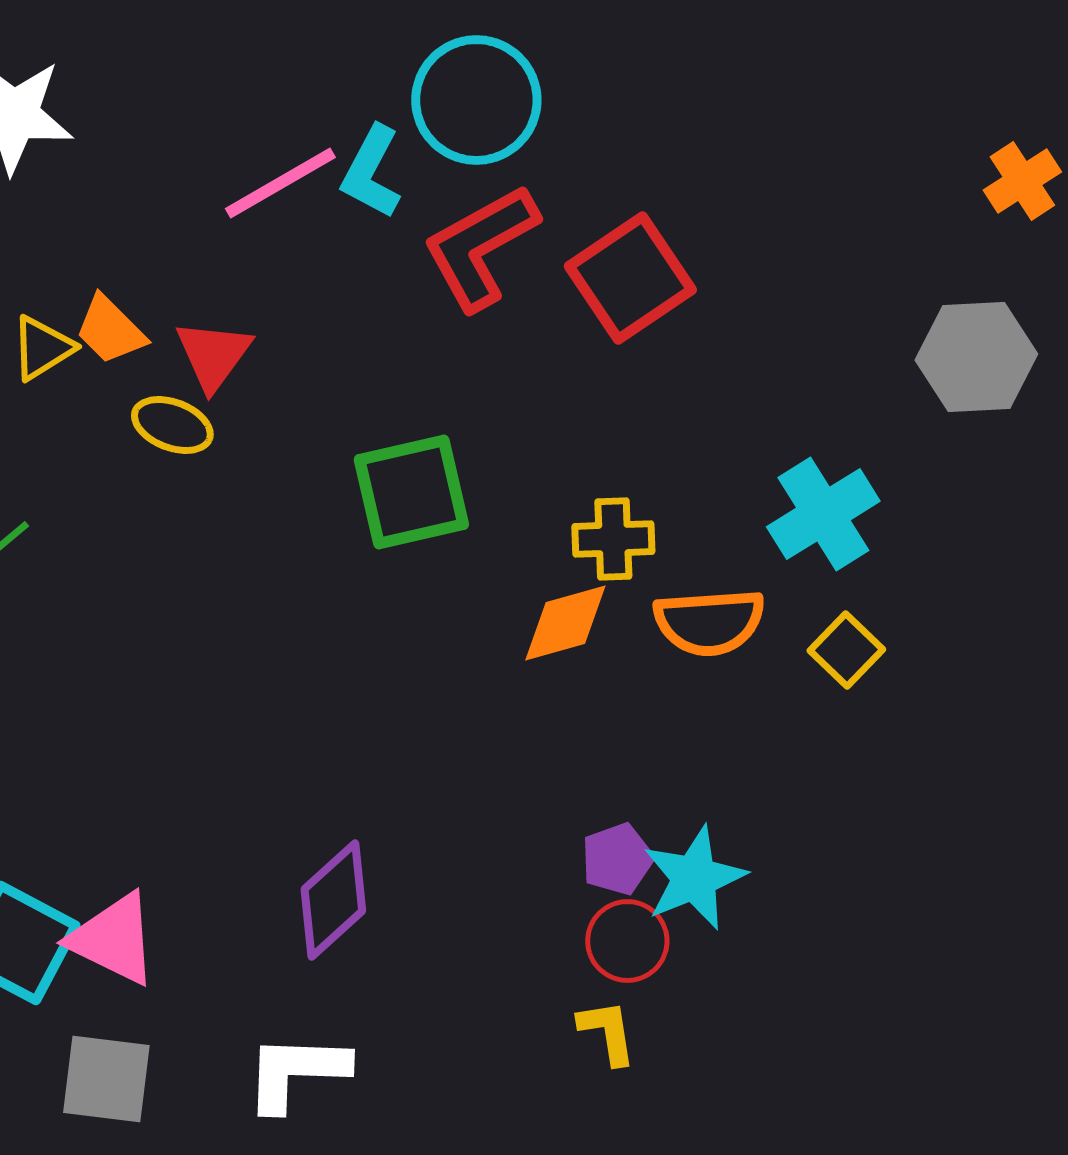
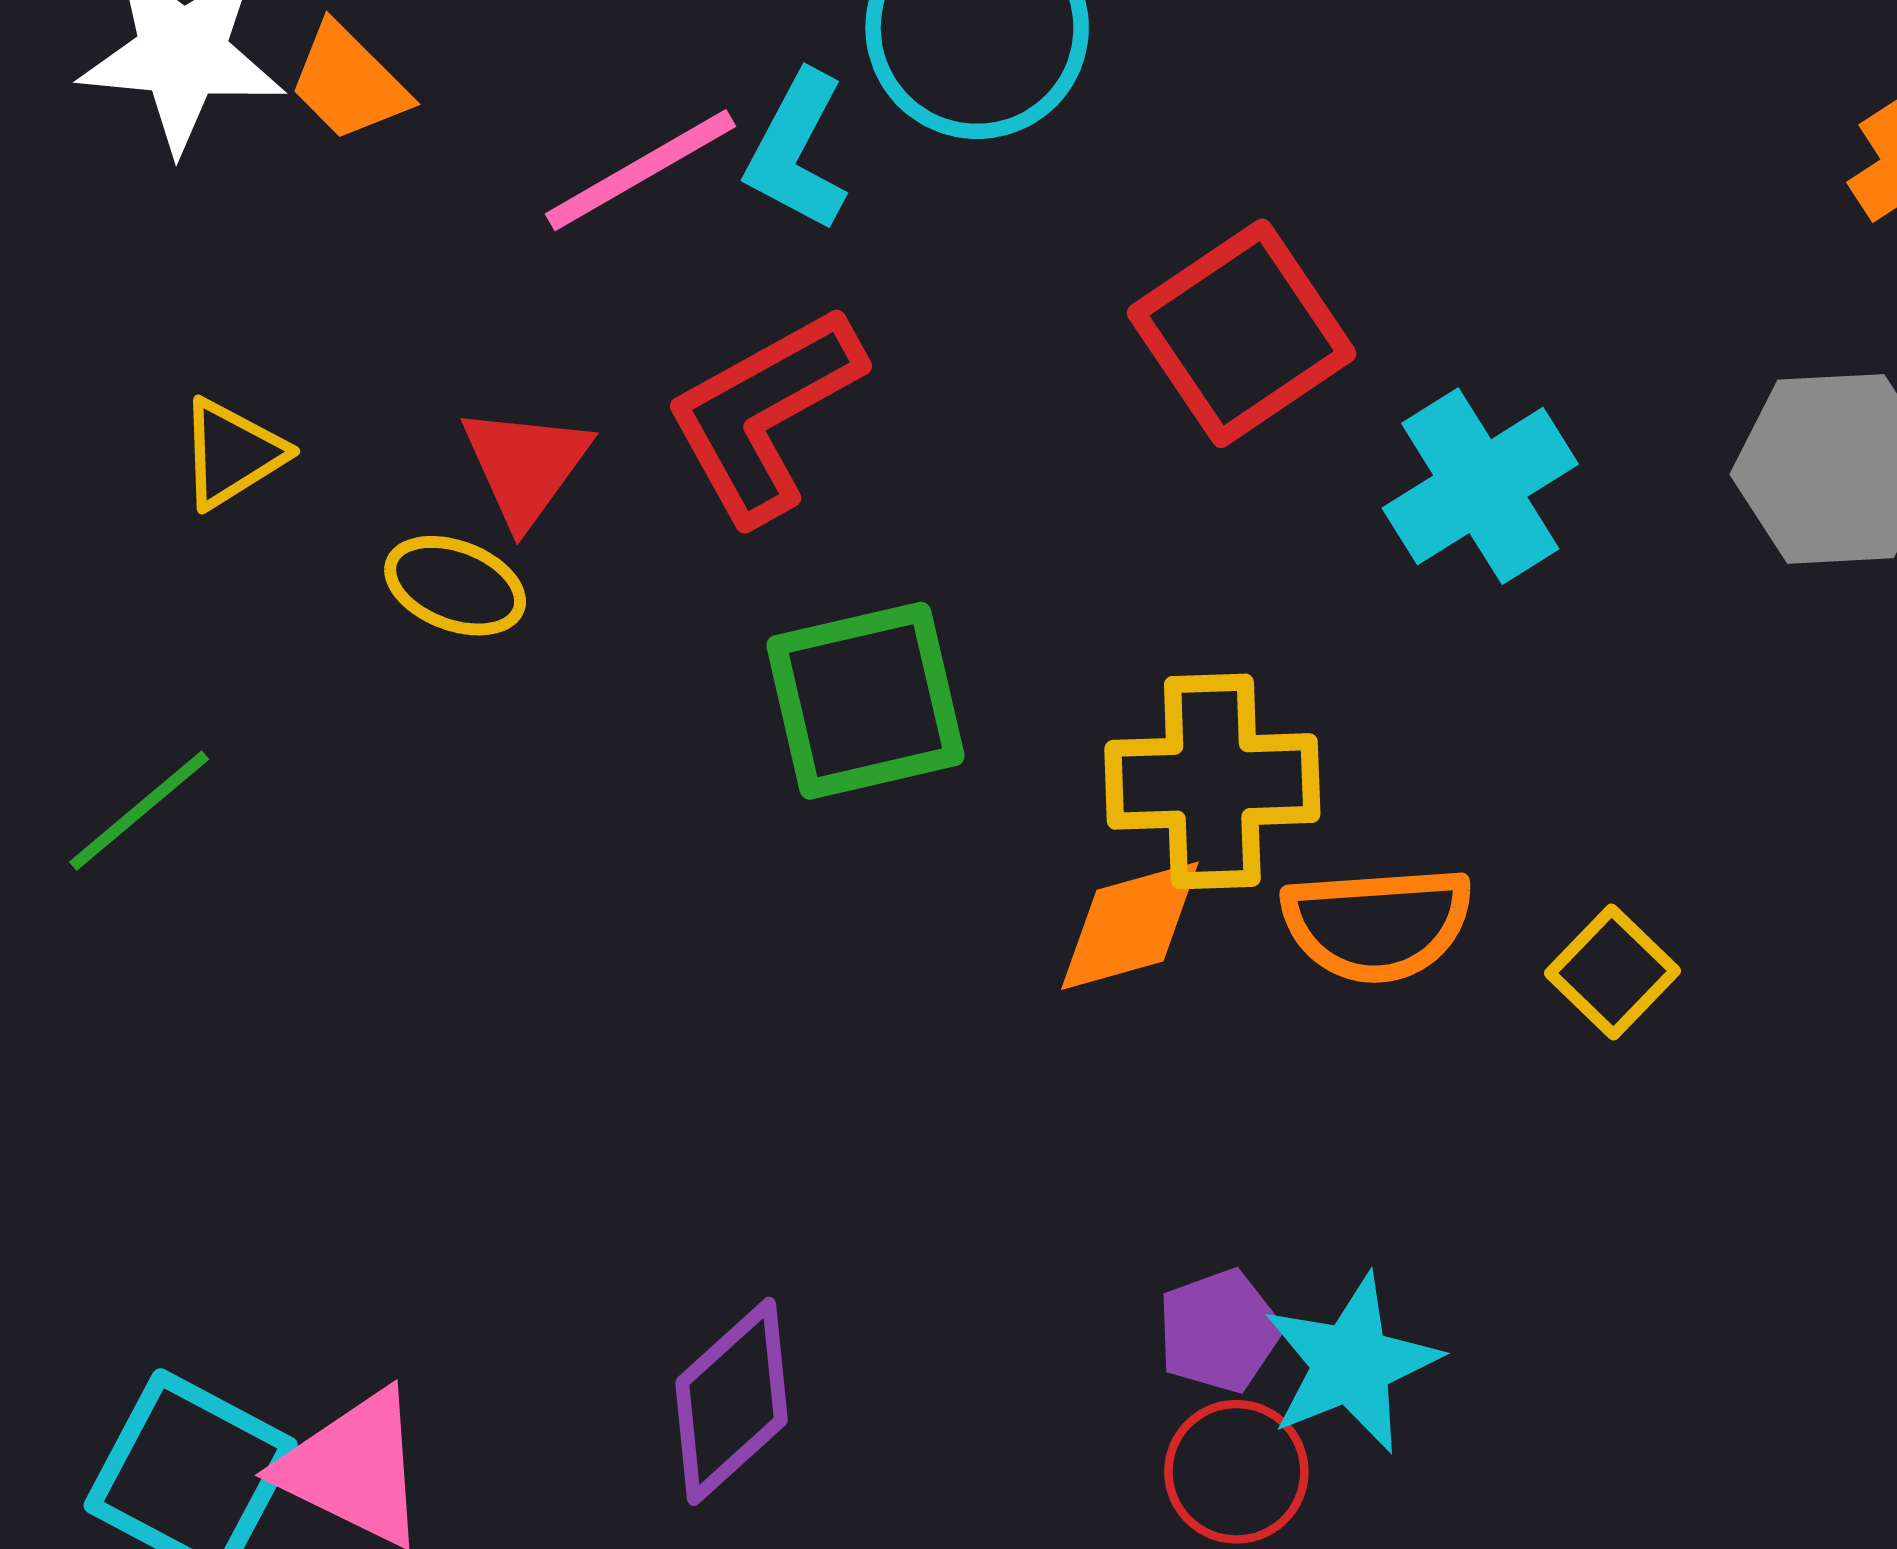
red L-shape: (480, 247) -> (764, 414), moved
orange trapezoid: (110, 330) -> (349, 83), moved
cyan cross: (823, 514) -> (1480, 486), moved
yellow cross: (613, 539) -> (1212, 781), size x1.5

